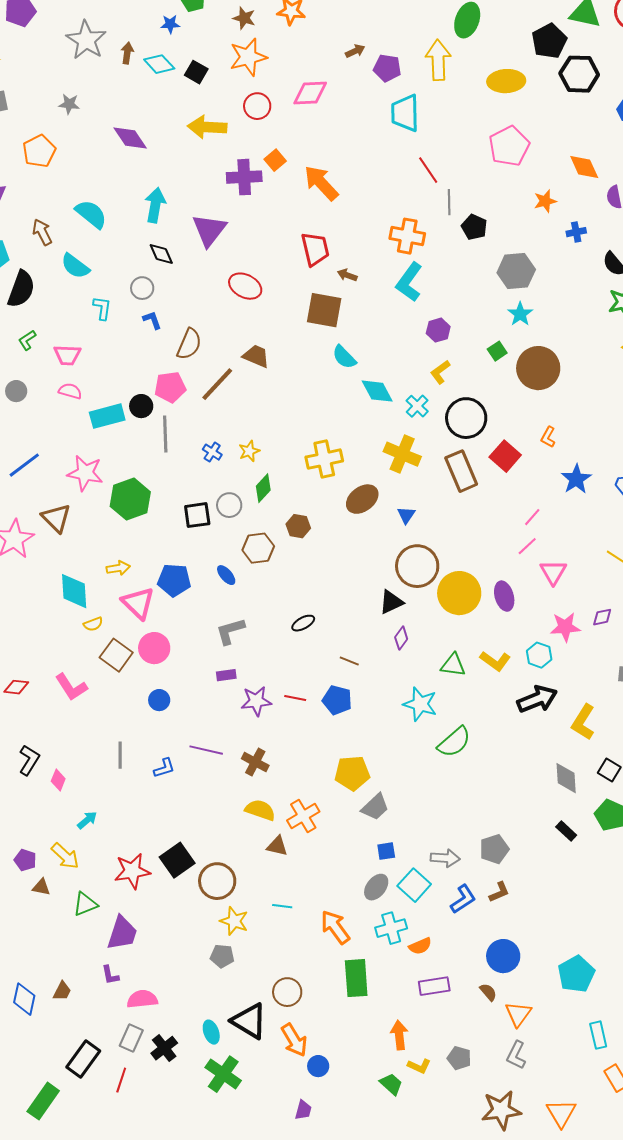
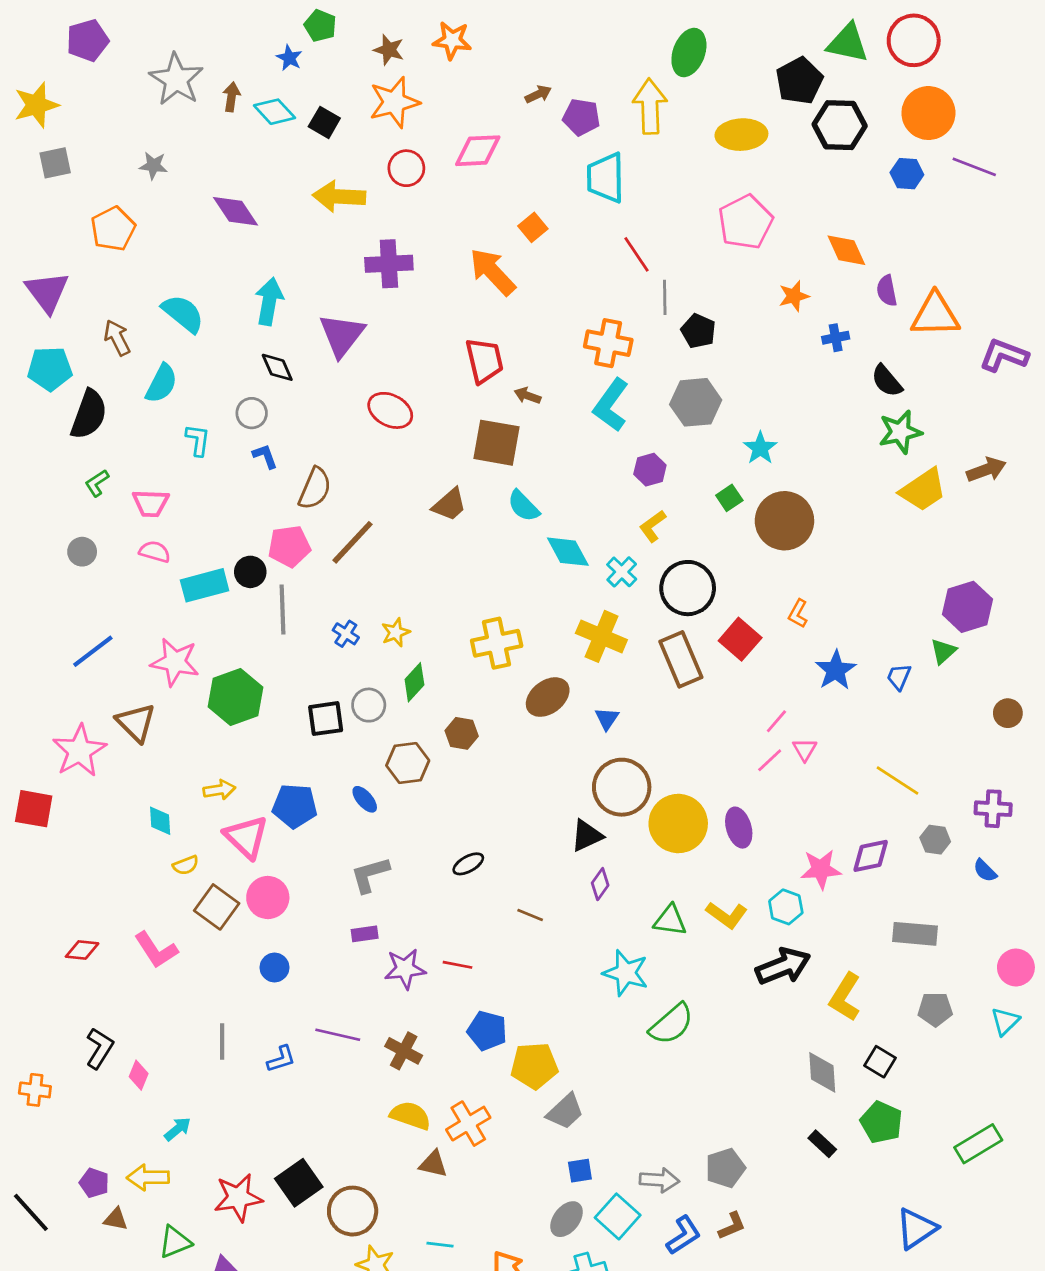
blue star: (170, 24) -> (289, 58), turned 30
orange square: (275, 160) -> (533, 227), moved
cyan semicircle: (75, 266) -> (161, 383), turned -100
gray hexagon: (516, 271) -> (696, 402), moved
brown trapezoid: (256, 356) -> (449, 505), moved, turned 116
pink triangle: (553, 572) -> (805, 749), moved, size x0.7
cyan diamond: (74, 591) -> (160, 821), size x0.6
purple diamond: (602, 617) -> (871, 856), size x1.4
blue pentagon: (337, 700) -> (487, 1031), moved
yellow arrow: (65, 856) -> (148, 1177), turned 136

